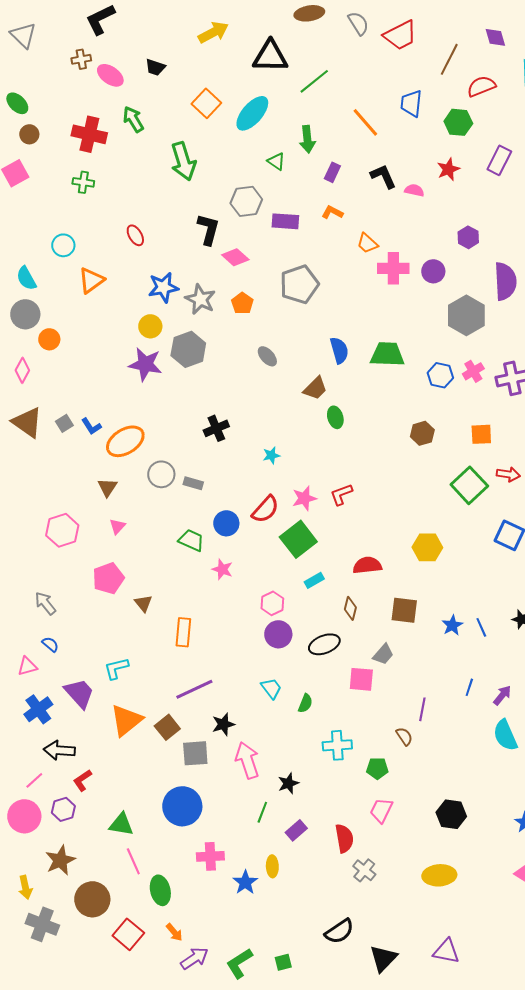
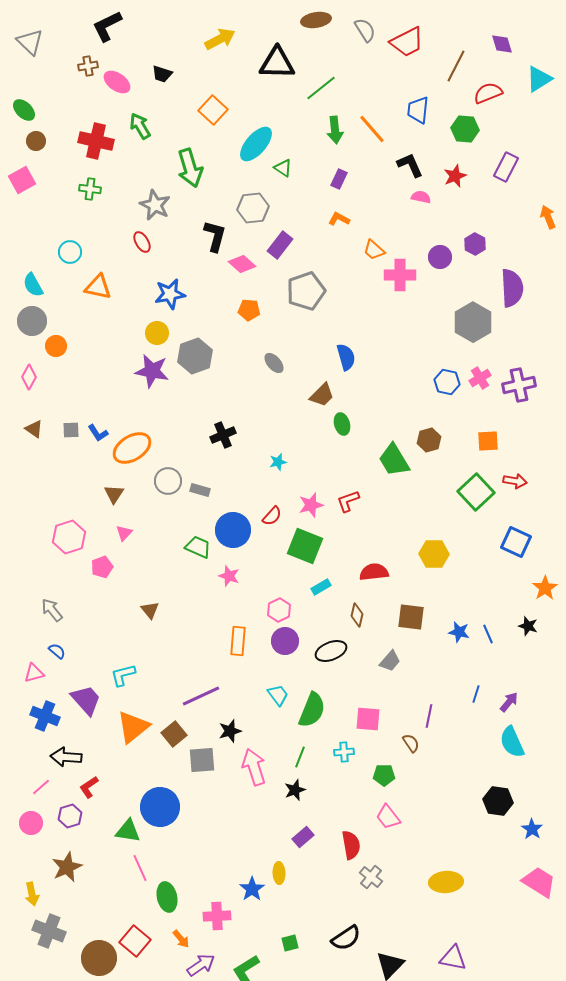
cyan ellipse: (252, 113) -> (256, 144), moved
green arrow: (307, 139) -> (335, 130), moved
black L-shape: (383, 176) -> (410, 165), moved
purple rectangle: (285, 221) -> (280, 245), moved, turned -56
purple circle: (433, 271) -> (440, 257), moved
orange triangle: (91, 280) -> (98, 287), turned 48
gray star: (200, 299) -> (155, 205), moved
orange pentagon: (242, 303) -> (249, 310), turned -30
green trapezoid: (387, 354) -> (394, 460), moved, turned -123
brown triangle: (27, 422) -> (34, 429), size x0.6
gray square: (64, 423) -> (71, 430), turned 30
red semicircle: (265, 509) -> (272, 516), size x0.7
blue circle: (226, 523) -> (233, 530), size x1.4
green square: (298, 539) -> (305, 546), turned -30
pink pentagon: (108, 578) -> (102, 567), moved, size x0.7
blue star: (452, 625) -> (459, 632), turned -30
orange rectangle: (183, 632) -> (238, 641), moved
pink square: (361, 679) -> (368, 719), moved
green semicircle: (305, 703) -> (312, 710), size x1.8
blue cross: (38, 709) -> (45, 716), turned -32
cyan cross: (337, 745) -> (344, 752), size x0.7
blue circle: (182, 806) -> (160, 807), moved
pink trapezoid: (381, 810) -> (388, 817), turned -64
green line: (262, 812) -> (300, 757), moved
black hexagon: (451, 814) -> (498, 801), moved
pink circle: (24, 816) -> (31, 823), size x0.7
pink cross: (210, 856) -> (217, 916), moved
brown circle: (92, 899) -> (99, 958), moved
green square: (283, 962) -> (290, 943), moved

